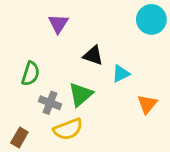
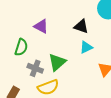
purple triangle: (58, 24) -> (41, 26), moved, turned -35
black triangle: (93, 56) -> (81, 26), moved

